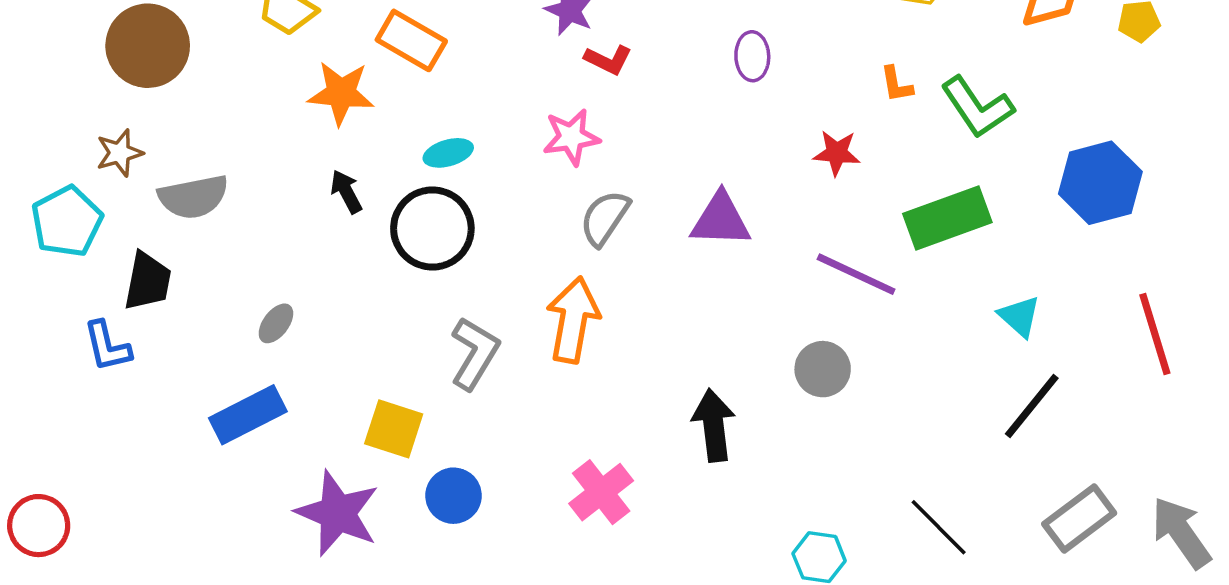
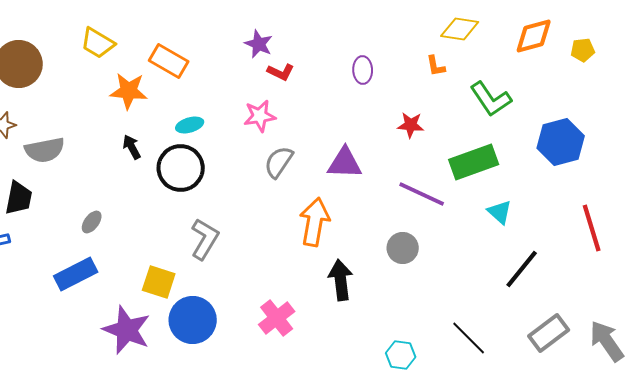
orange L-shape: (896, 84) -> (436, 66), moved
cyan triangle: (1019, 316) -> (500, 212), moved
orange arrow: (573, 320) -> (315, 222), moved
blue circle: (453, 496) -> (193, 320), size x1.5

